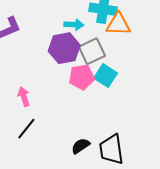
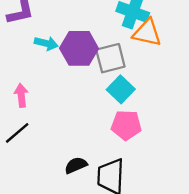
cyan arrow: (74, 25) -> (46, 43), moved
pink pentagon: (82, 77) -> (126, 125), moved

